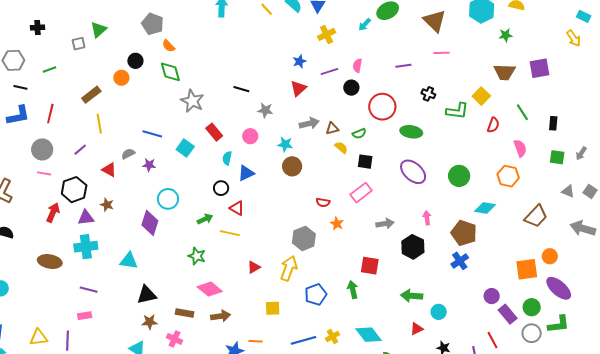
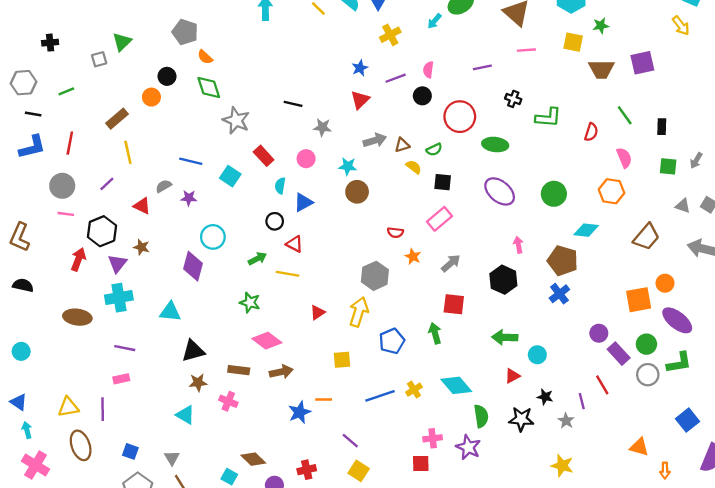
yellow square: (481, 96) -> (573, 42), moved, turned -30
purple triangle: (86, 218) -> (117, 264), turned -42
gray arrow: (385, 224) -> (451, 263), moved, turned -30

